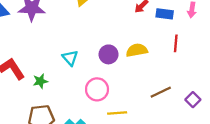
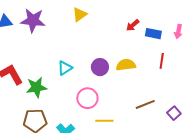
cyan triangle: (70, 58) -> (65, 68), turned 35
green star: (40, 81) -> (36, 87), size x1.5

